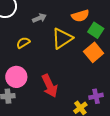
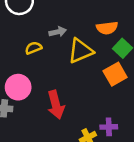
gray arrow: (39, 18) -> (58, 32), moved

